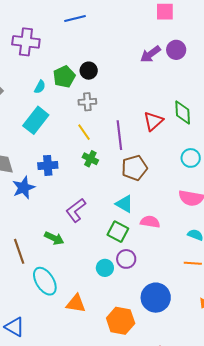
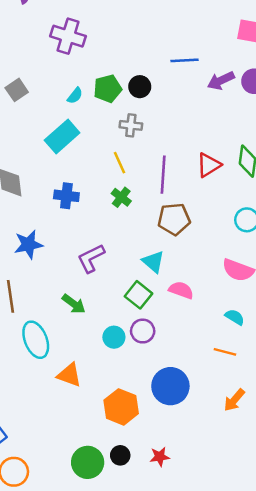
blue line: (75, 19) -> (185, 60), moved
blue star: (24, 188) -> (28, 244), moved
green arrow: (54, 238) -> (74, 304), moved

